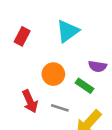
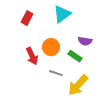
red arrow: (30, 101) -> (32, 56), moved

